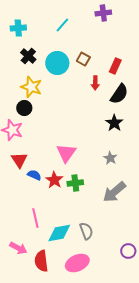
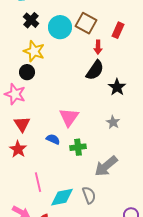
brown square: (83, 59) -> (86, 23), size x1.5
black semicircle: (119, 94) -> (95, 70), moved
blue semicircle: (34, 175) -> (53, 139), moved
red star: (54, 180) -> (18, 149), moved
gray arrow: (114, 192) -> (106, 166), moved

